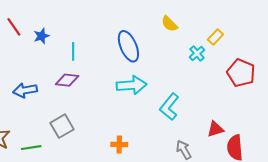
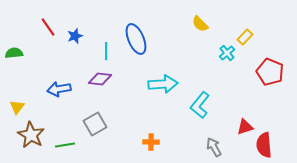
blue ellipse: (128, 46) -> (136, 39), moved

